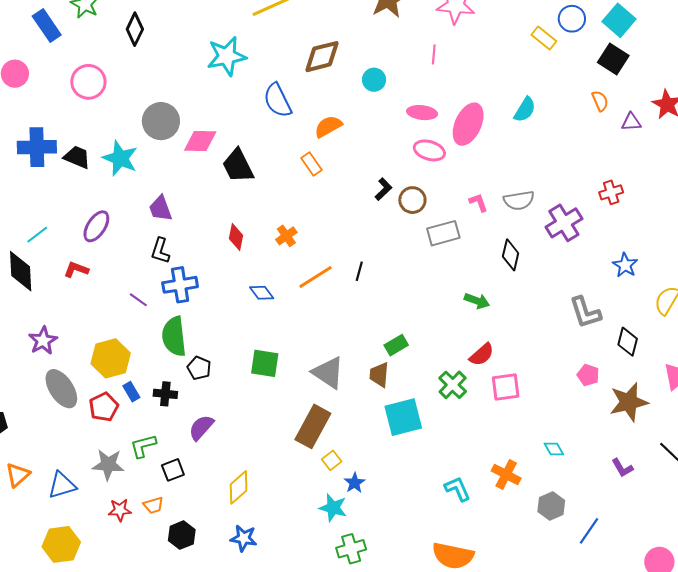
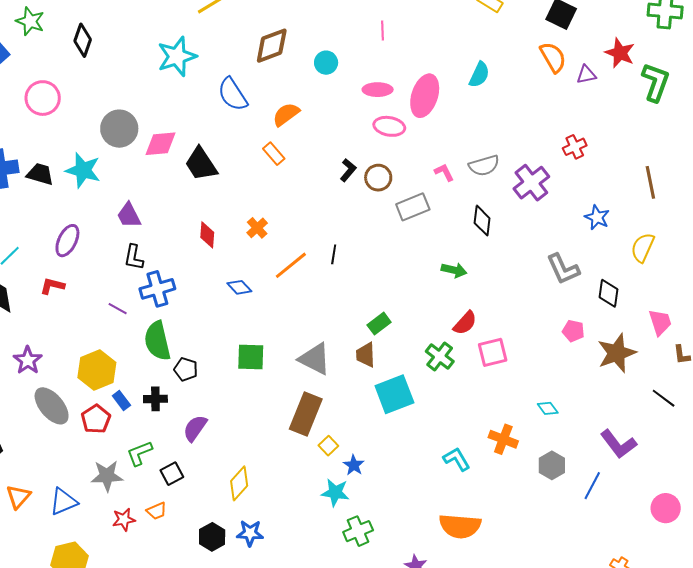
orange semicircle: (600, 101) -> (553, 57), size x1.5
purple L-shape: (622, 468) -> (618, 444), moved, size x1.6
black hexagon: (182, 535) -> (212, 537), moved

